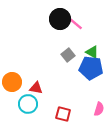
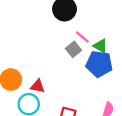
pink line: (76, 24) -> (82, 37), moved

